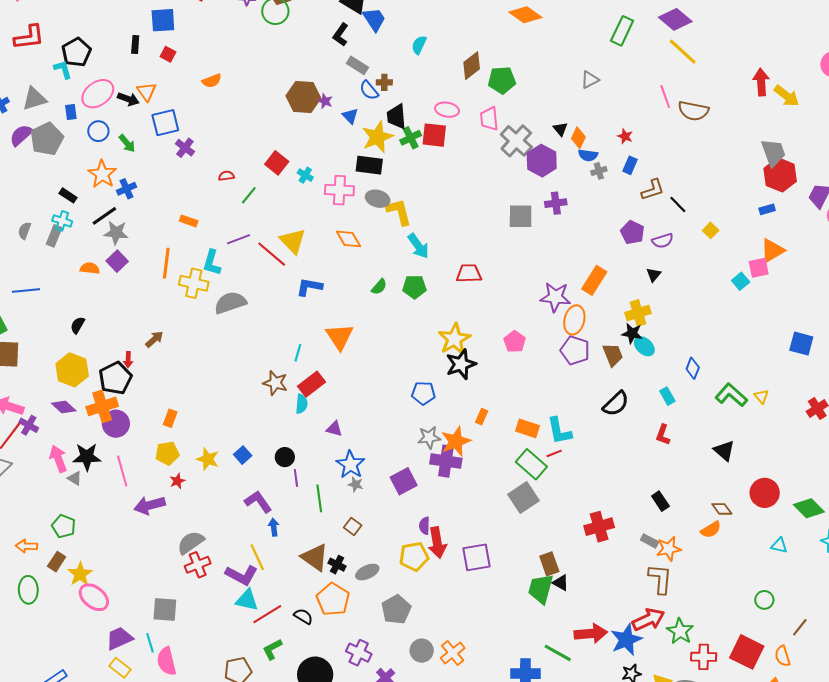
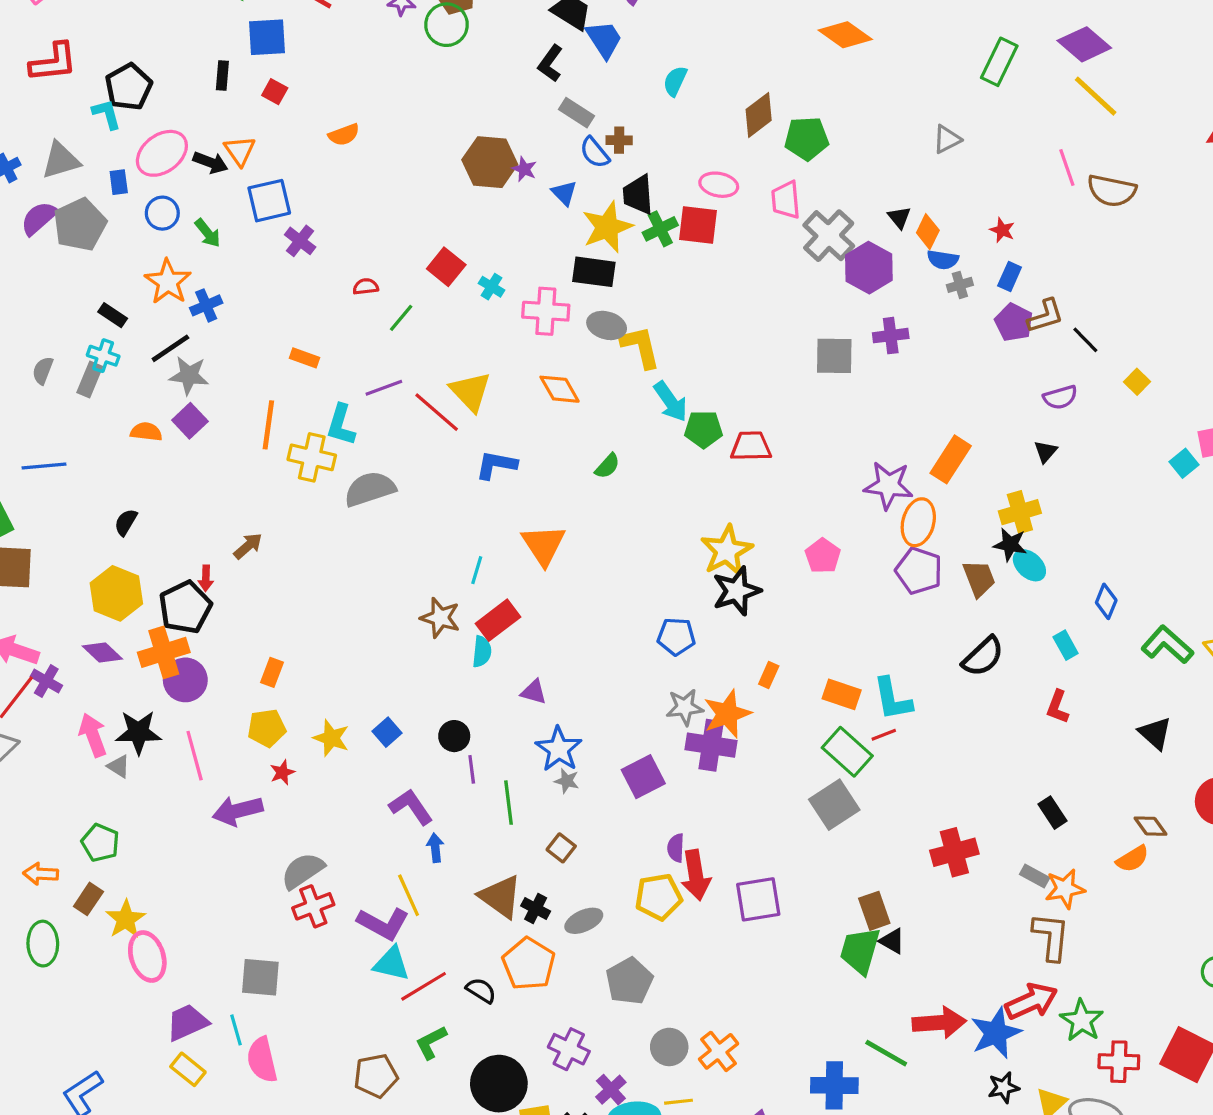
purple pentagon: (632, 232) -> (1014, 322), moved
green pentagon: (414, 287) -> (703, 429), moved
pink ellipse: (94, 597) -> (147, 957), turned 32

